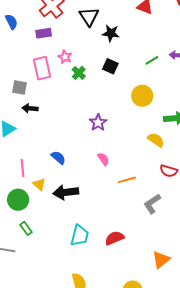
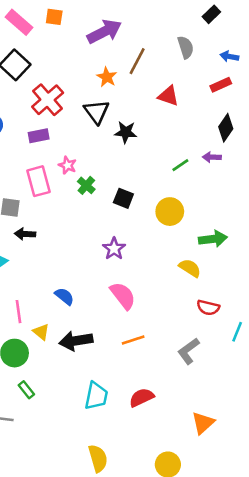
black square: (110, 66) -> (123, 198), moved
pink semicircle: (103, 159) -> (123, 296), size x1.6
orange line: (127, 180) -> (133, 340), moved

